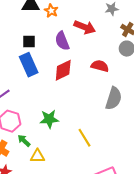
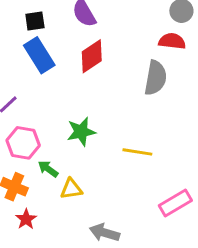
red semicircle: (100, 66) -> (172, 41), moved
gray semicircle: (114, 98) -> (156, 78), moved
yellow line: (85, 138) -> (137, 152), turned -42

